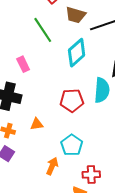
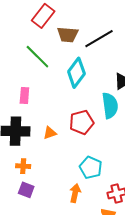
pink rectangle: (23, 64) -> (24, 96), turned 42
orange triangle: (37, 124) -> (50, 133), moved

